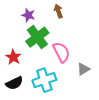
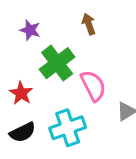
purple star: (28, 15) -> (30, 30), moved

